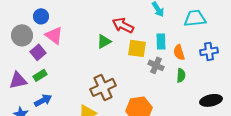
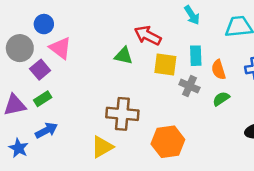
green triangle: (104, 41) -> (124, 56), turned 42
green semicircle: (181, 75) -> (221, 99), turned -128
brown cross: (103, 87) -> (122, 114), turned 30

